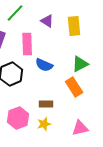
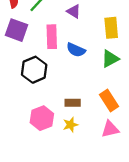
yellow rectangle: (74, 26) -> (111, 28), moved
blue semicircle: (44, 65) -> (76, 50), moved
orange rectangle: (74, 87) -> (109, 100), moved

